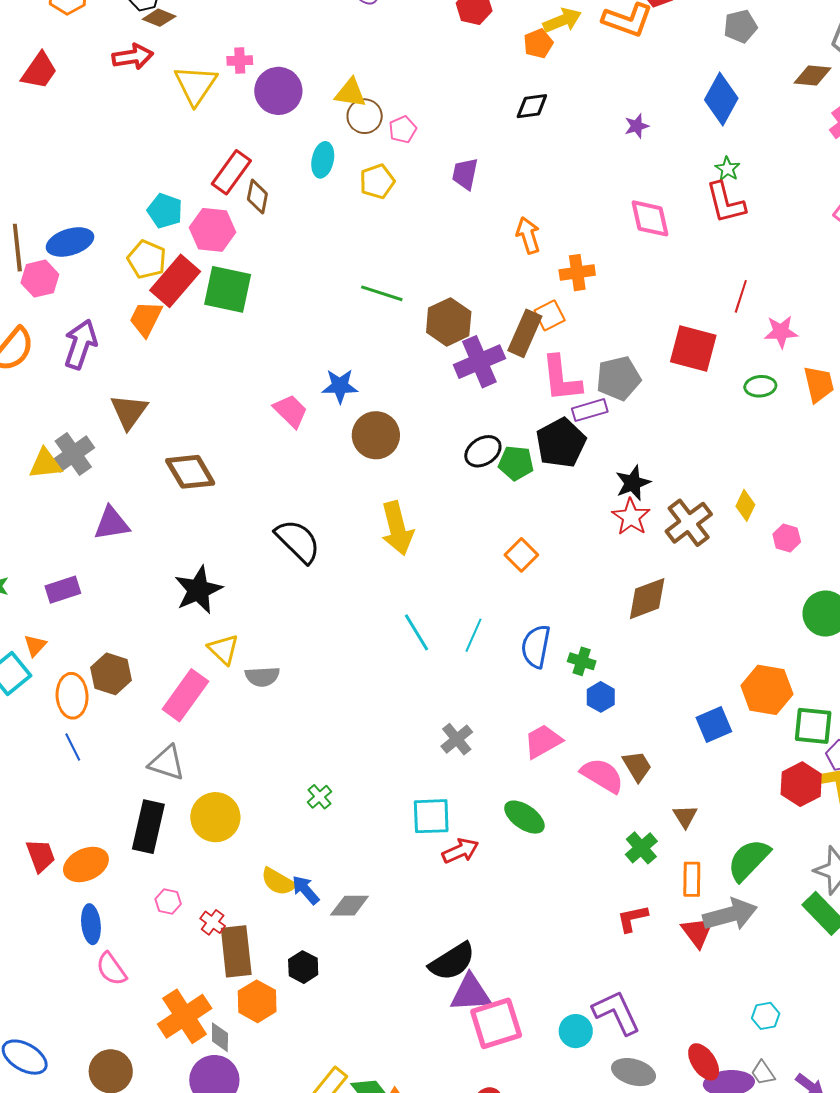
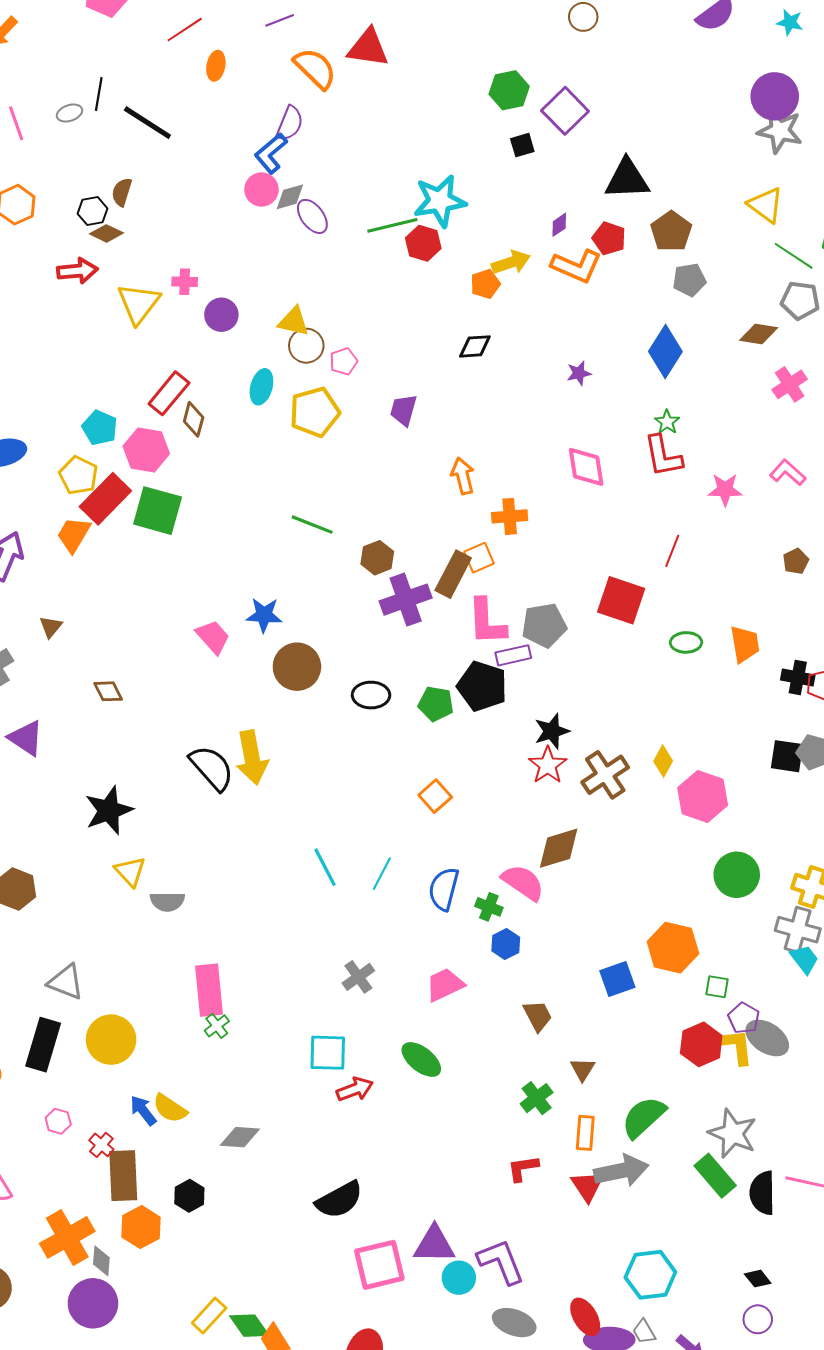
purple circle: (278, 91) -> (221, 315), size x0.7
yellow pentagon: (377, 181) -> (315, 412), size x1.4
brown hexagon: (449, 322) -> (377, 558), size x0.7
pink star: (781, 332) -> (725, 490), moved
brown triangle: (129, 412) -> (51, 627), size x0.6
black pentagon: (561, 443) -> (482, 686), turned -30
black ellipse: (483, 451) -> (371, 695), moved, turned 30
brown diamond: (190, 472) -> (108, 691), size x0.6
purple triangle: (112, 523) -> (26, 738), turned 39
yellow arrow: (397, 528) -> (252, 758), moved
pink hexagon: (787, 538) -> (703, 796), size x1.8
pink rectangle: (185, 695) -> (209, 990), moved, turned -45
green square: (813, 726) -> (717, 987), size x0.6
pink semicircle: (602, 775) -> (523, 882), moved
blue arrow: (306, 890) -> (143, 1110), moved
purple triangle: (471, 993) -> (434, 1245), moved
cyan hexagon: (766, 1016) -> (650, 1275), size x1.8

